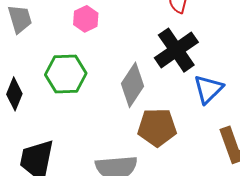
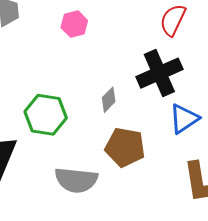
green hexagon: (66, 74) -> (46, 115), moved
gray diamond: (133, 85) -> (109, 100), size x0.6

